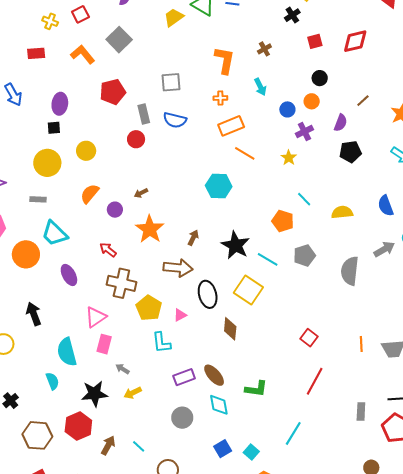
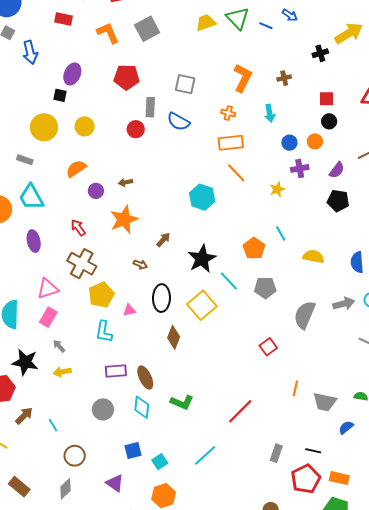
red square: (315, 41) -> (327, 99), moved
brown arrow: (178, 268) -> (140, 264), size x0.5
red square: (309, 338) -> (268, 347), moved

